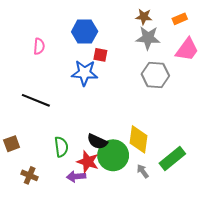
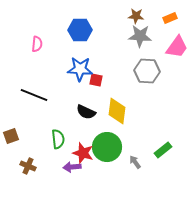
red square: (100, 55) -> (96, 80), moved
yellow diamond: (139, 139) -> (117, 111), moved
black semicircle: (97, 142) -> (86, 112), moved
green rectangle: (172, 158) -> (163, 150), size x0.7

